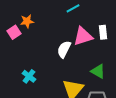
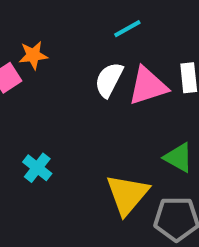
white semicircle: (64, 49) -> (109, 80), moved

